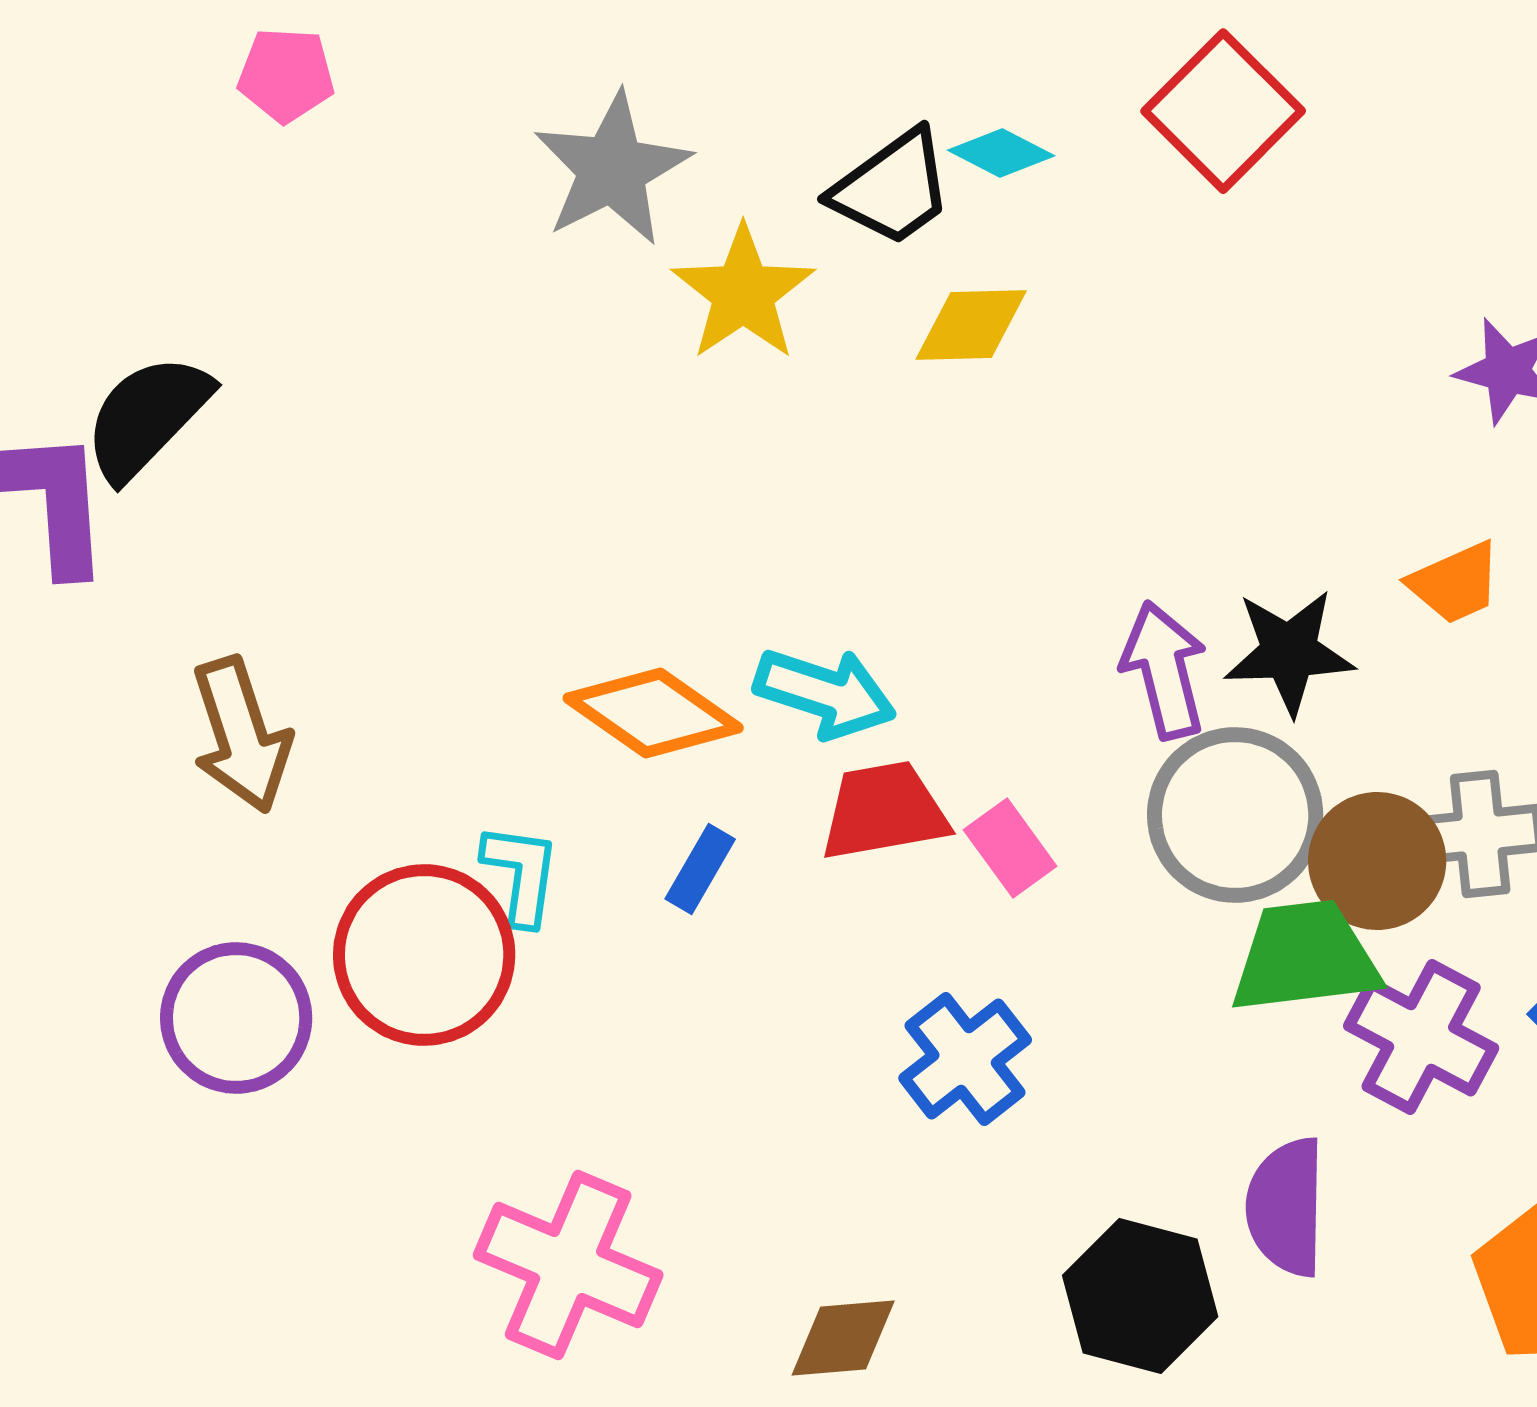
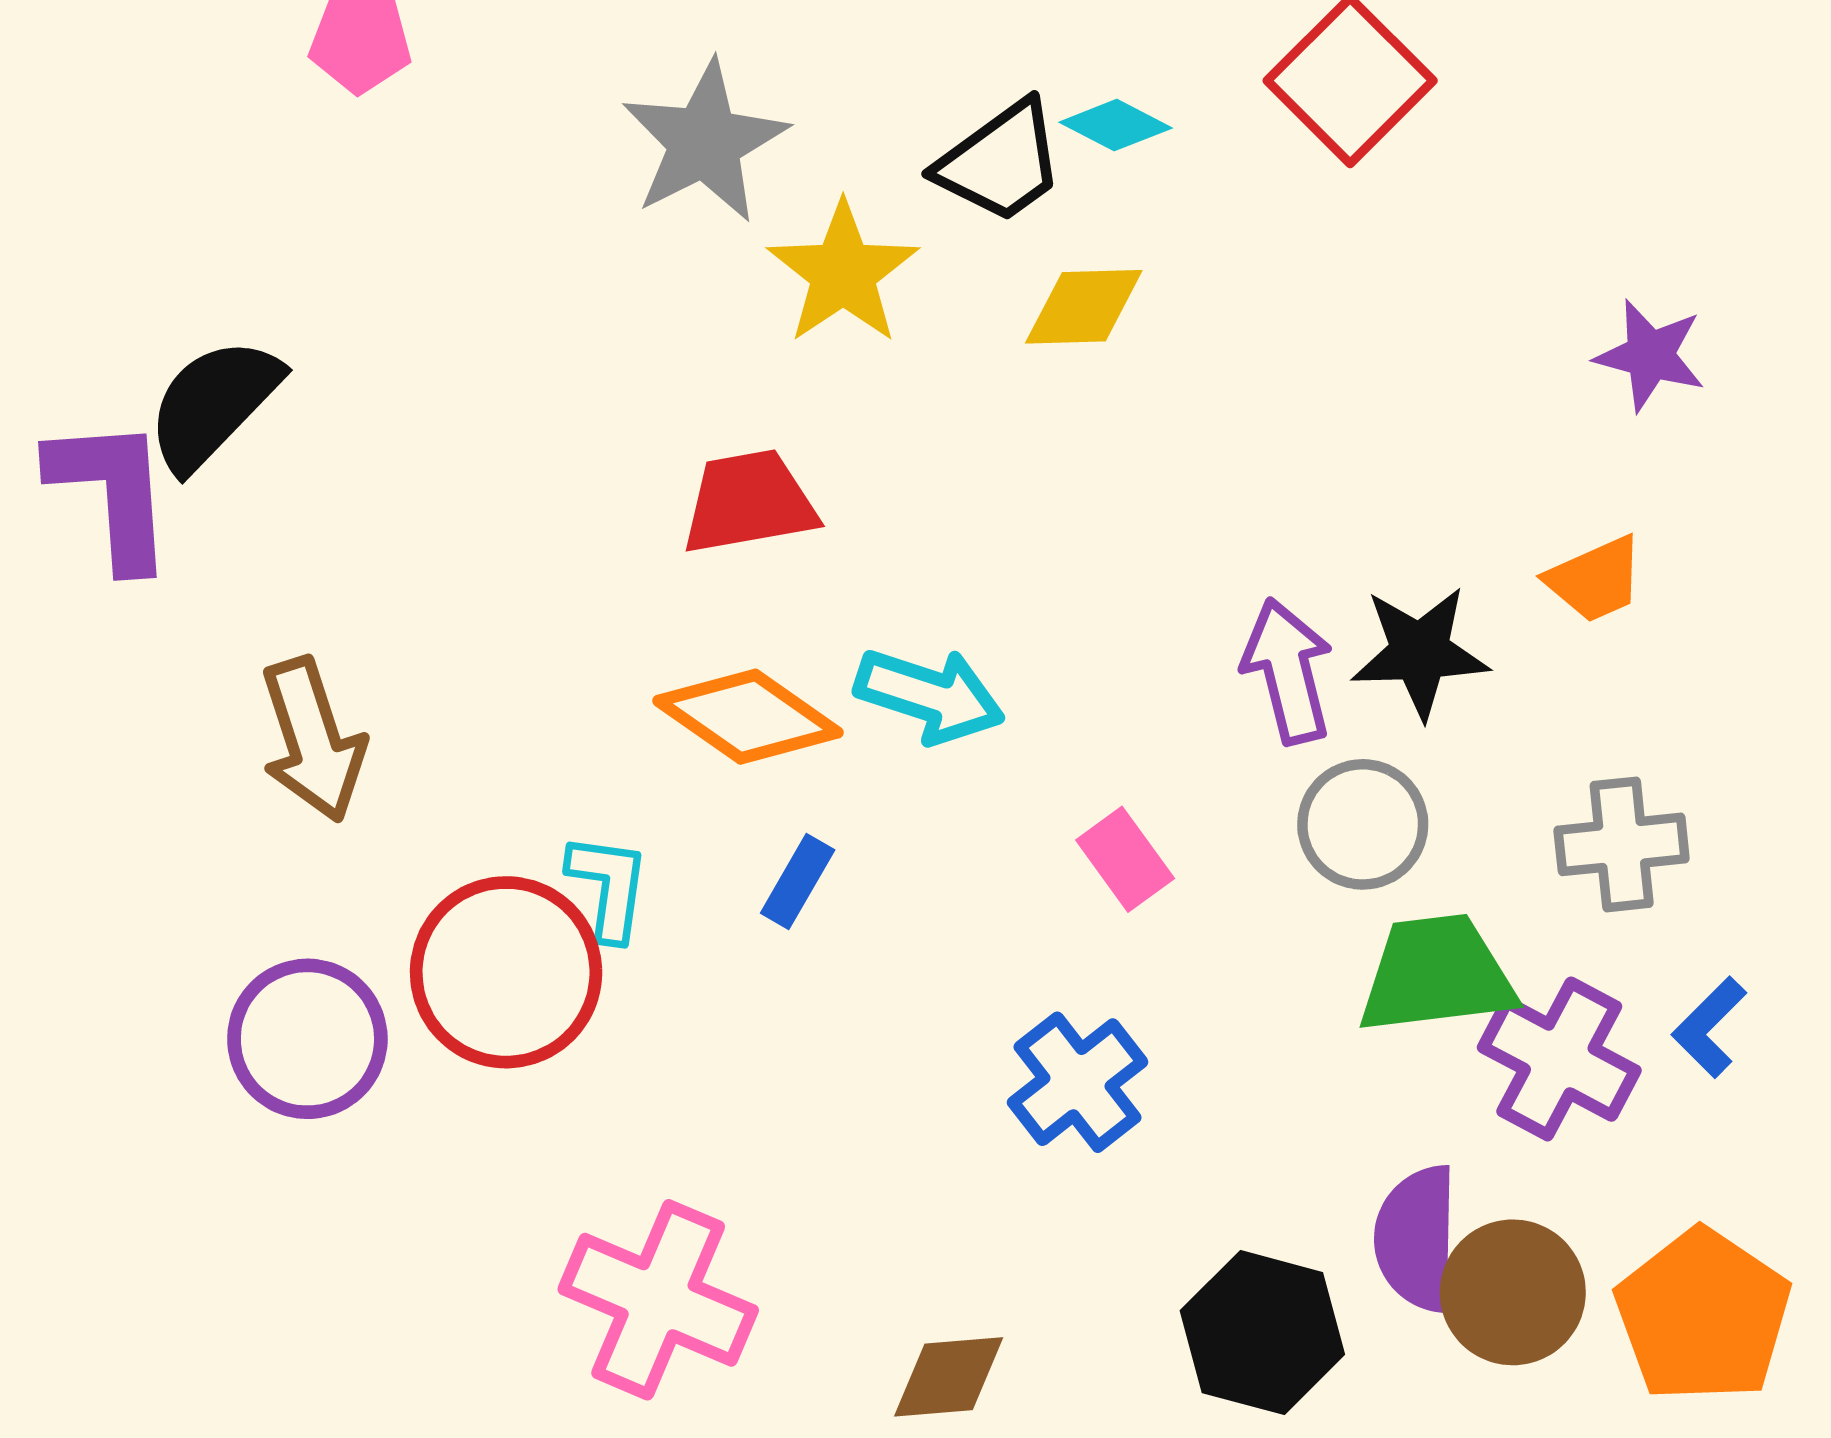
red trapezoid: (884, 811) -> (749, 502), moved
gray circle: (1235, 815) -> (1363, 824), size x0.7
brown circle: (1377, 861) -> (1513, 1292), moved

